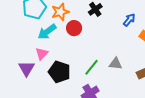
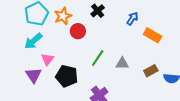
cyan arrow: (47, 32) -> (33, 41), moved
green line: (91, 67) -> (98, 58), moved

